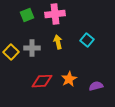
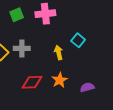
yellow arrow: (58, 42) -> (59, 53), moved

